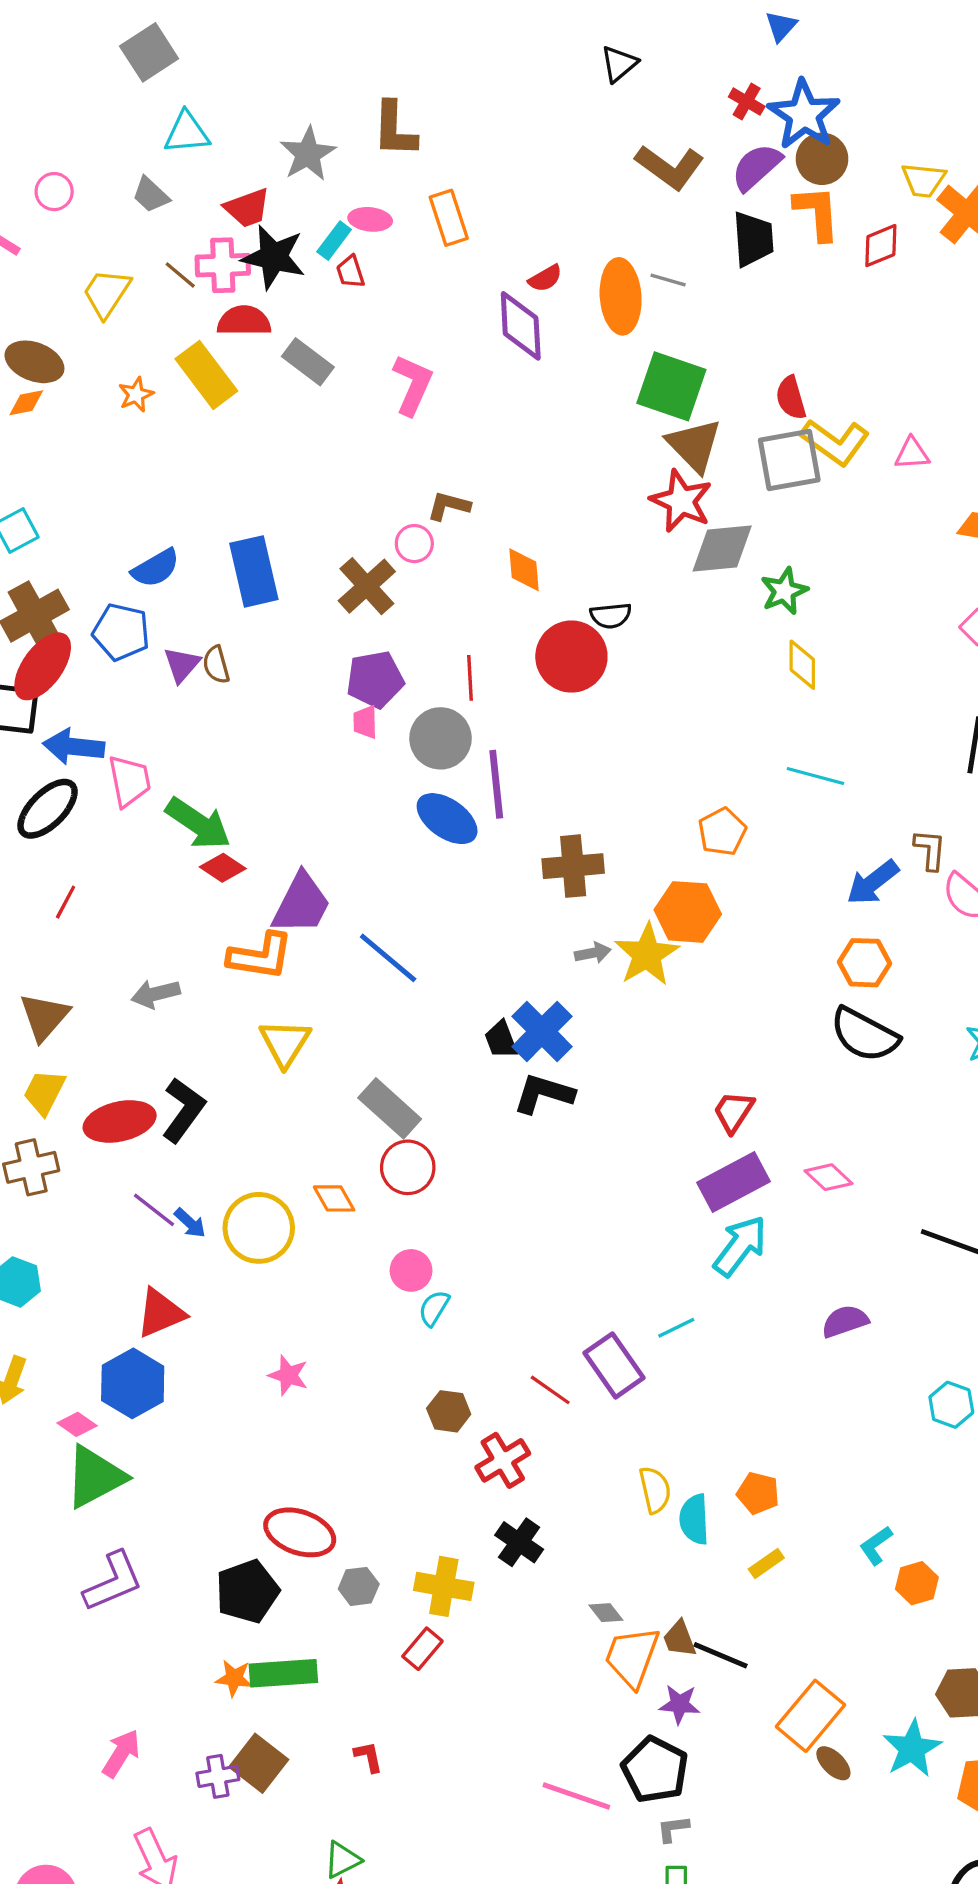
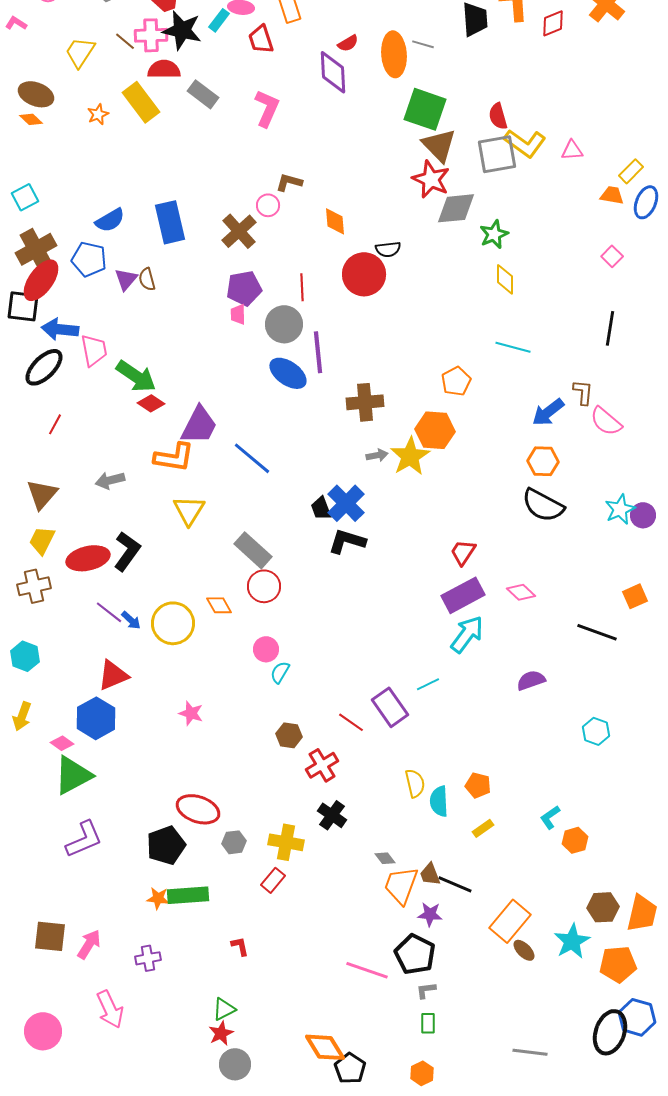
red trapezoid: (350, 272) -> (261, 39), moved, size x1.4
orange diamond: (26, 403) -> (31, 119), turned 55
brown square: (259, 1763) -> (50, 936), moved, turned -32

